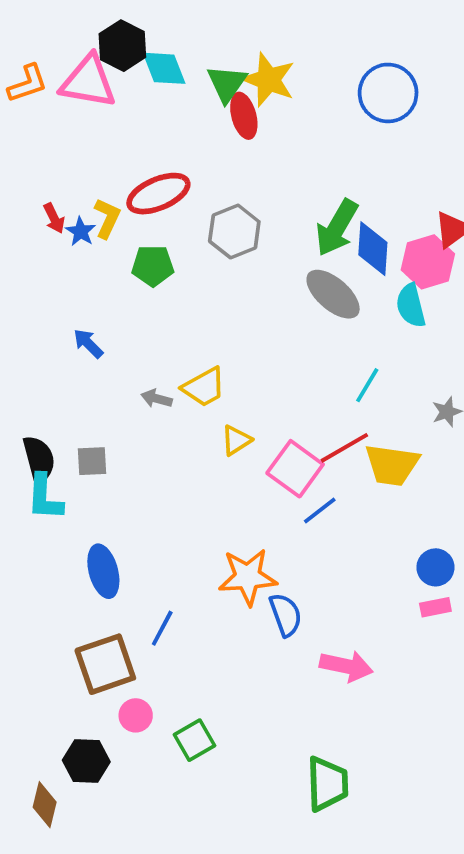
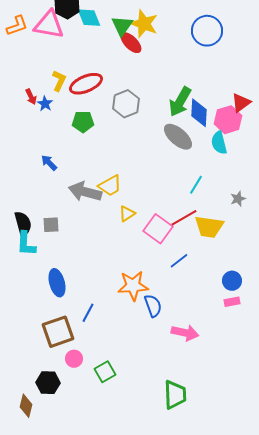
red ellipse: (244, 116) -> (131, 43), turned -30
yellow L-shape: (107, 218) -> (59, 81), moved
gray arrow: (157, 399) -> (85, 192), size x2.0
blue line: (320, 510) -> (179, 261), moved

